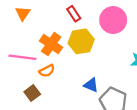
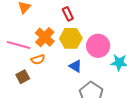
pink circle: (113, 20) -> (98, 46), moved
blue triangle: (91, 85) -> (75, 66), moved

